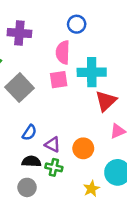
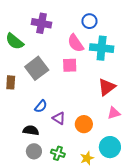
pink semicircle: (63, 52) -> (76, 43), turned -42
cyan cross: (92, 72) -> (102, 48), moved
black semicircle: (31, 161) -> (31, 130), moved
green cross: (54, 167) -> (58, 153), moved

